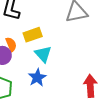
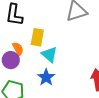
yellow rectangle: (33, 35) -> (37, 37), turned -54

